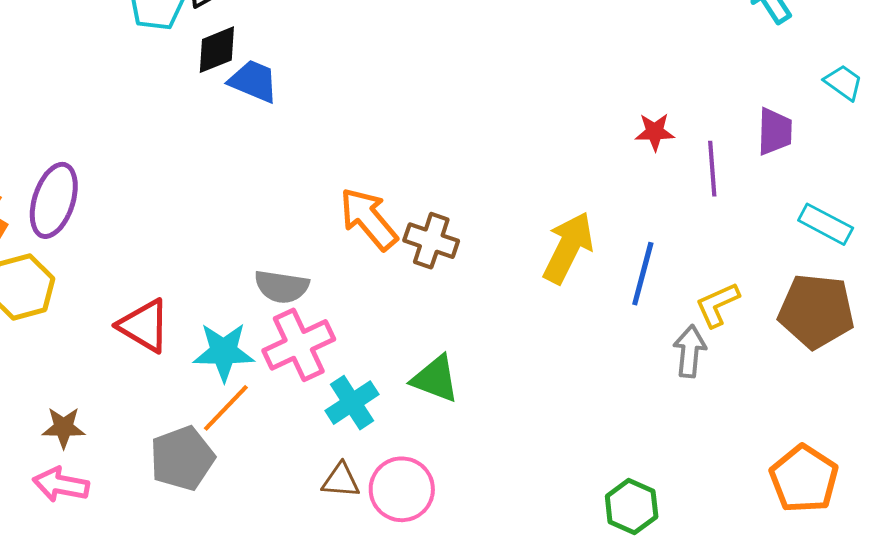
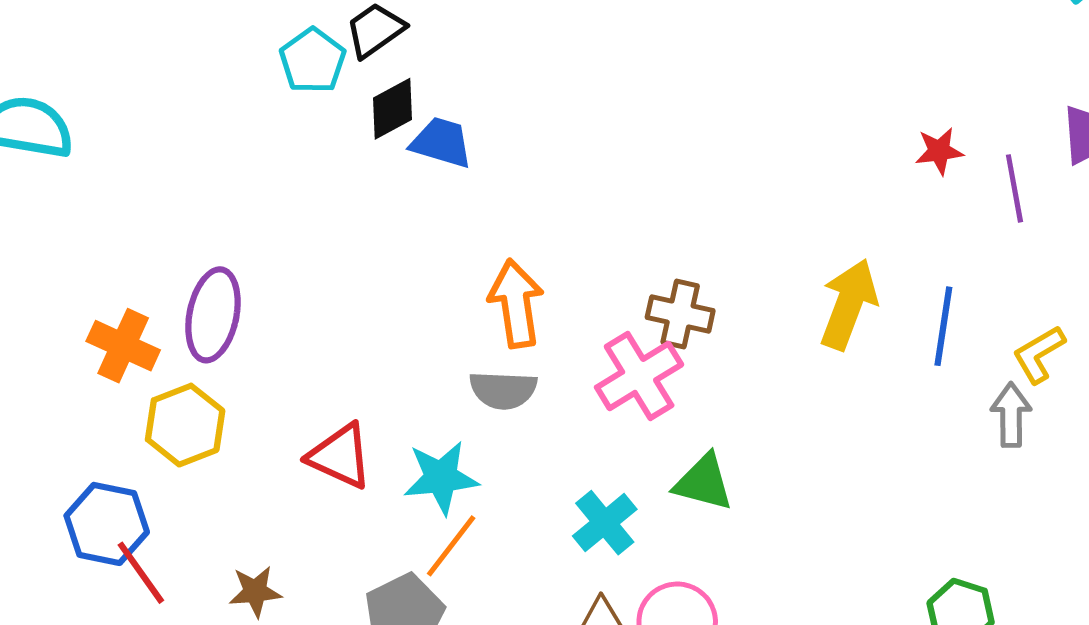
orange arrow: (369, 219) -> (516, 304), moved, turned 38
pink cross: (299, 345) -> (639, 376), moved

